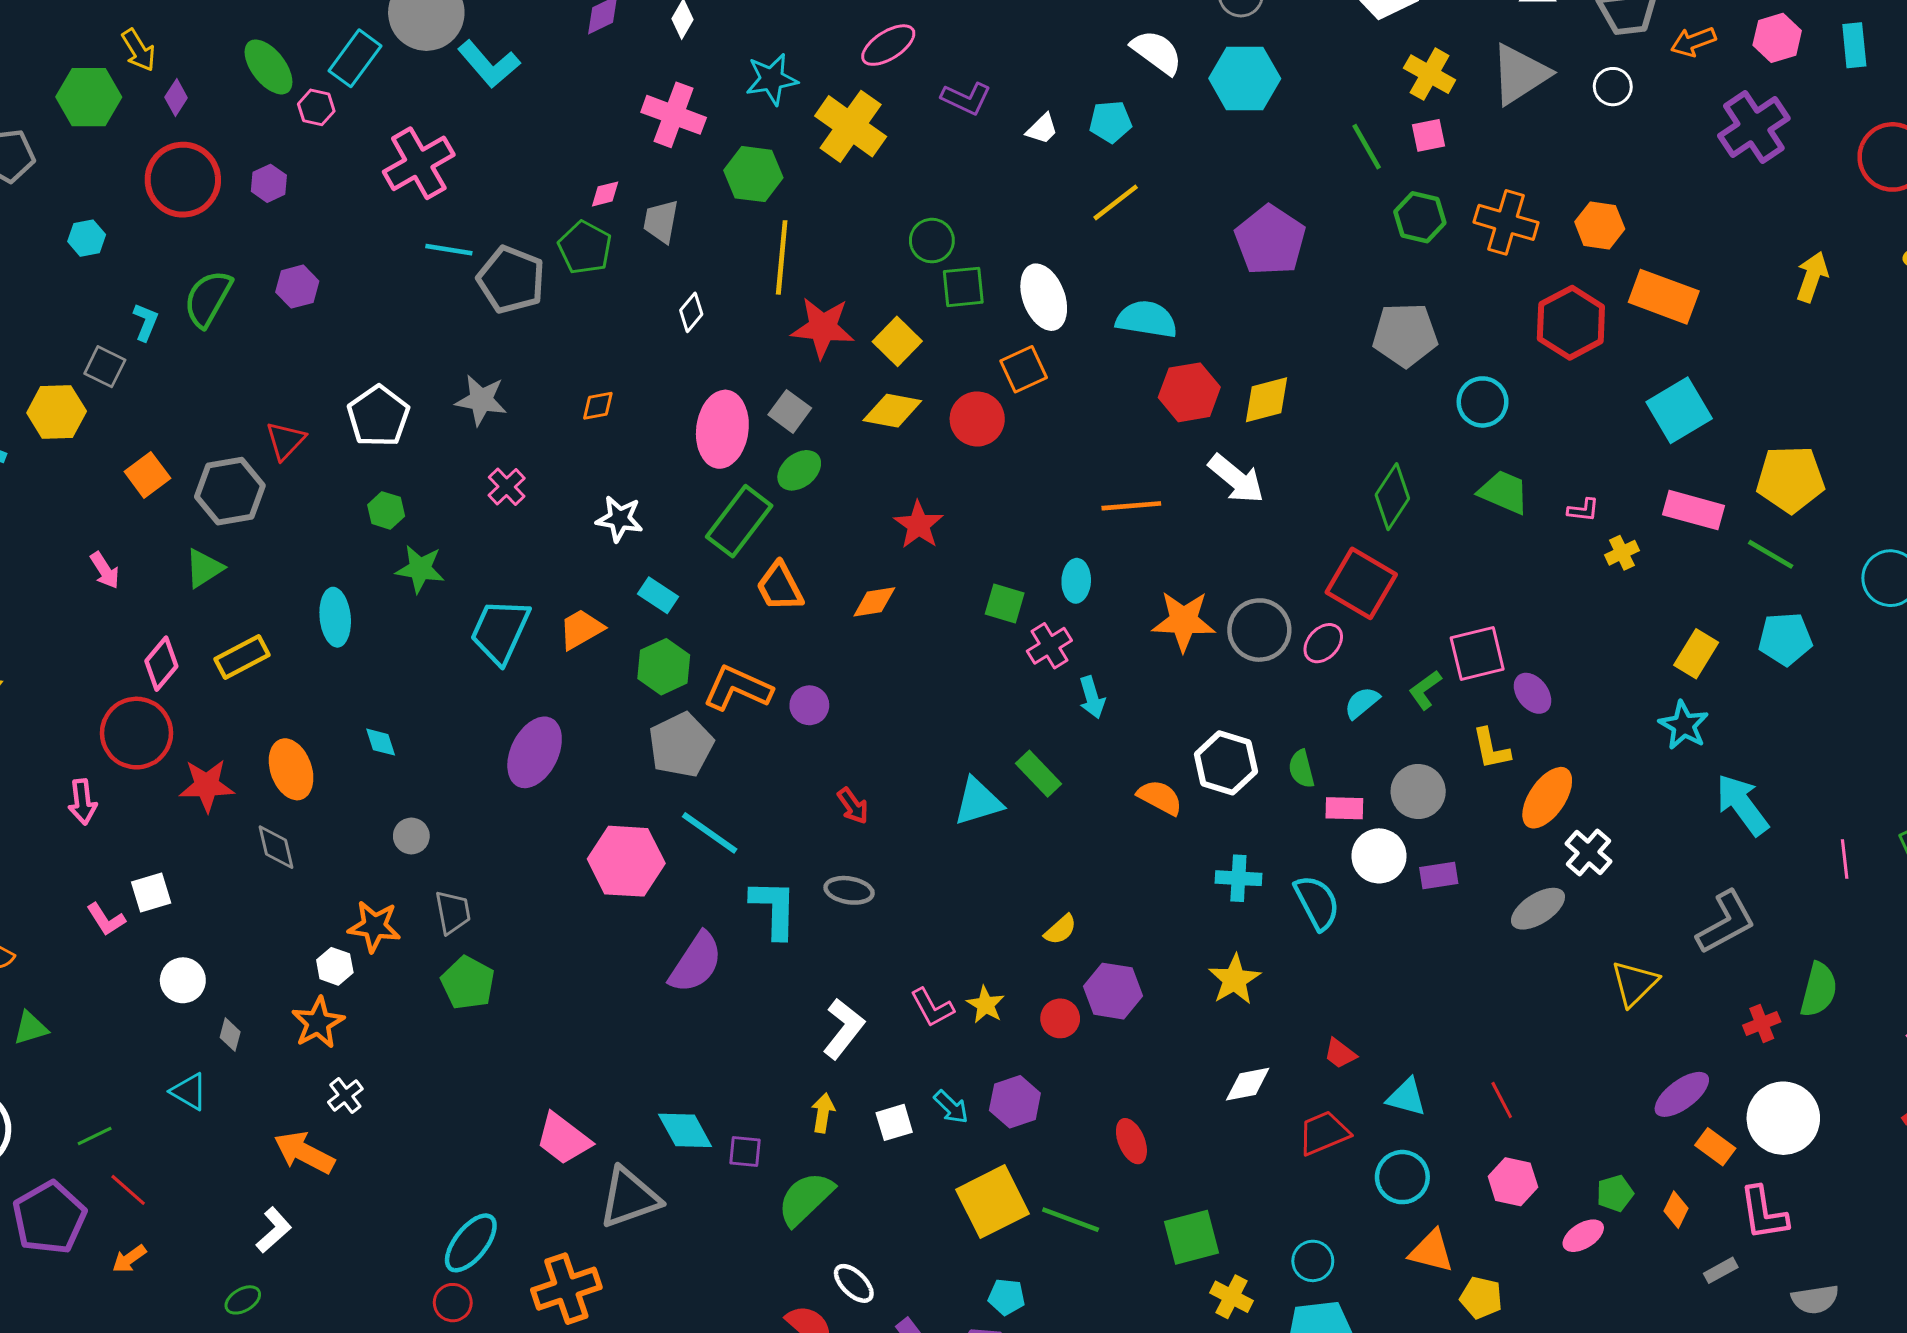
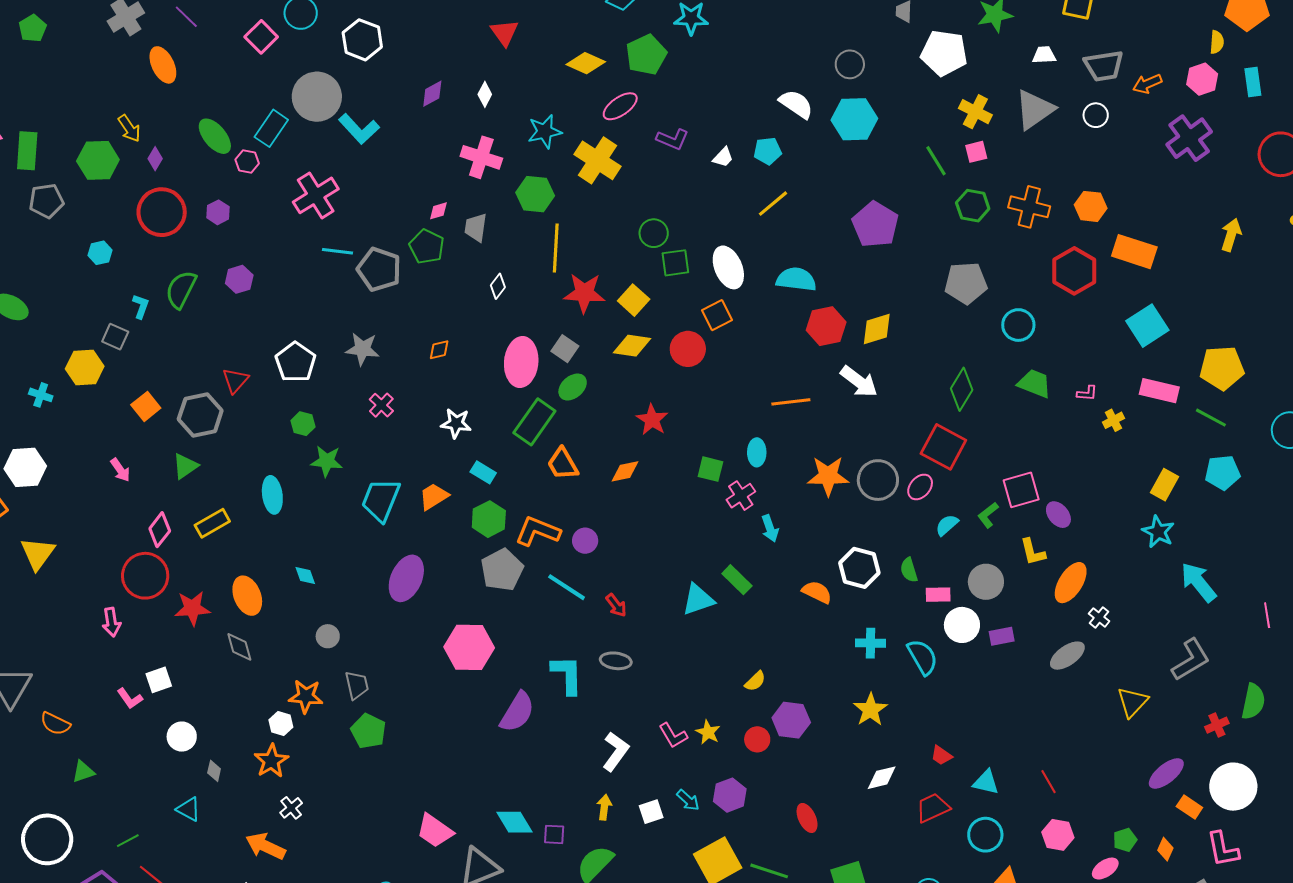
cyan line: (710, 833) -> (567, 587), moved
white cross: (1588, 852) -> (1099, 617), size x0.7

